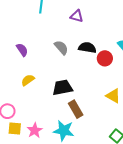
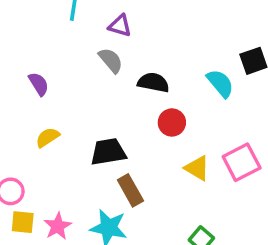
purple triangle: (77, 16) -> (120, 26), moved
gray semicircle: (61, 47) -> (111, 60), moved
red circle: (105, 58) -> (172, 122), moved

